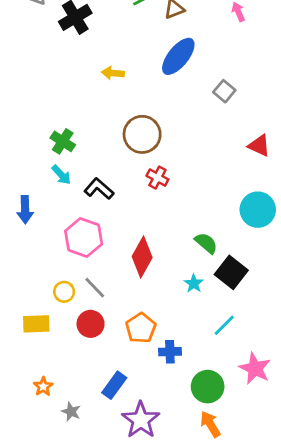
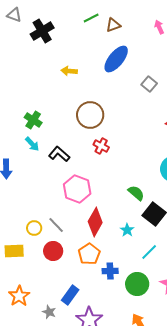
pink hexagon: (84, 237) -> (77, 189), moved
red diamond: (142, 257) -> (95, 222), moved
cyan star: (194, 283) -> (127, 230), moved
orange star: (43, 387) -> (19, 296), size x1.5
green circle: (208, 387) -> (137, 284), moved
gray star: (71, 412) -> (49, 312), moved

